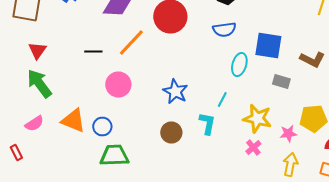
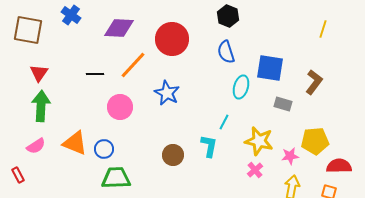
blue semicircle: (224, 30) -> (226, 52), turned 80
brown L-shape: (312, 60) -> (314, 82), turned -80
green arrow: (39, 84) -> (41, 106), turned 40
blue star: (175, 92) -> (167, 93), moved

